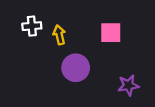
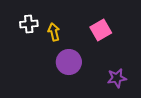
pink square: (111, 33) -> (101, 30), turned -30

